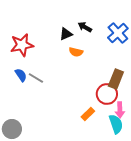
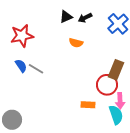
black arrow: (85, 27) -> (85, 18), turned -56
black triangle: (66, 34) -> (66, 17), moved
orange rectangle: (88, 114) -> (88, 105), turned 48

